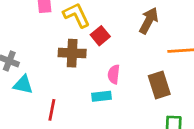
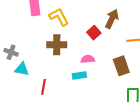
red square: (100, 36) -> (94, 33), moved
pink semicircle: (114, 74) -> (88, 59), turned 80

